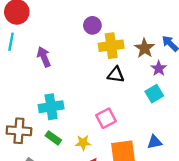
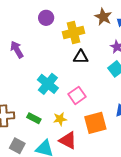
purple circle: (92, 25) -> (46, 18), moved
brown star: (145, 48) -> (103, 17), moved
cyan cross: (51, 107) -> (48, 84), moved, turned -35

